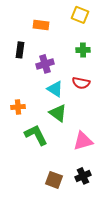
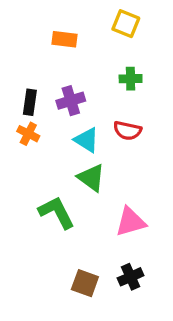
black rectangle: (20, 50) -> (30, 102), moved
orange cross: (18, 107) -> (28, 134), moved, turned 32

